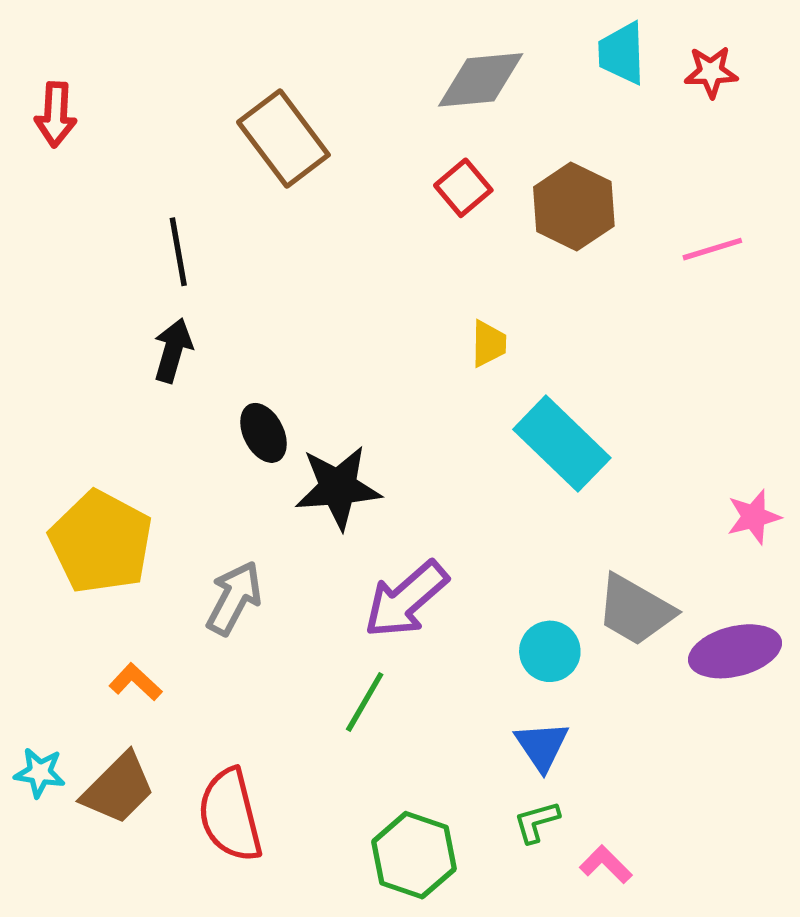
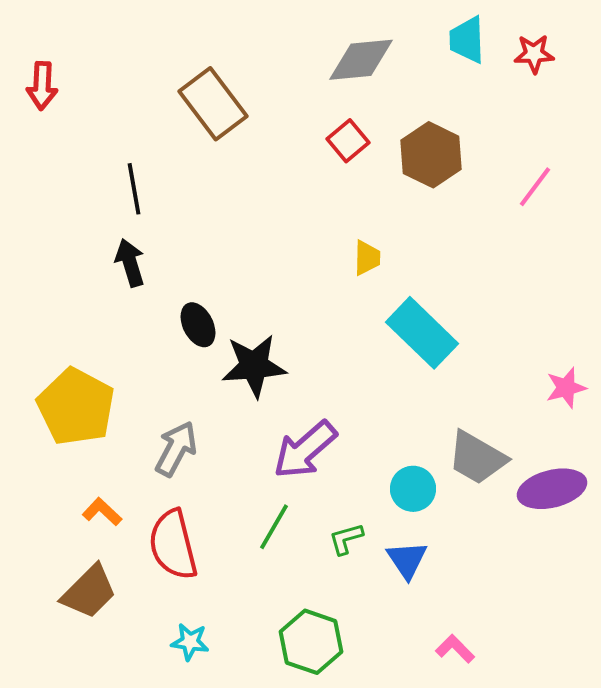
pink line: (712, 249) -> (535, 187), turned -36
black arrow: (173, 350) -> (130, 263), turned -33
cyan star: (40, 773) -> (190, 642), moved
red semicircle: (230, 815) -> (173, 545), moved
green L-shape: (537, 822) -> (346, 539), moved

